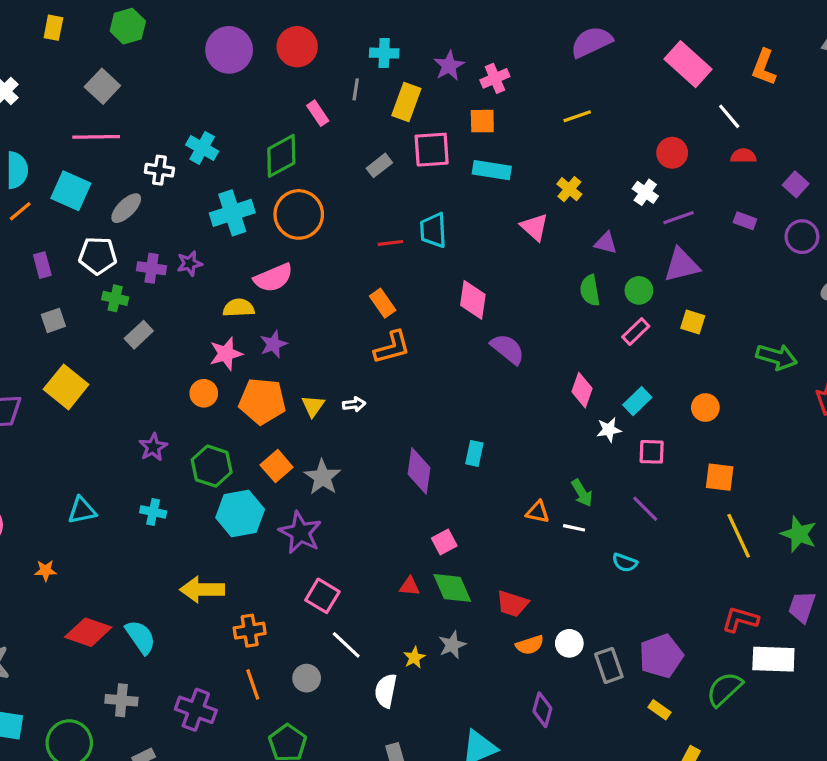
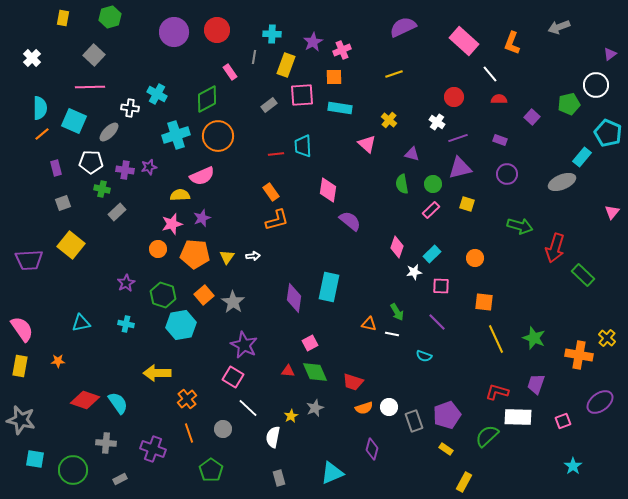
purple circle: (802, 237) -> (507, 174), moved
cyan rectangle: (474, 453) -> (329, 287), size x1.8
purple star: (300, 533) -> (244, 345), moved
orange cross: (250, 631) -> (187, 399), turned -30

